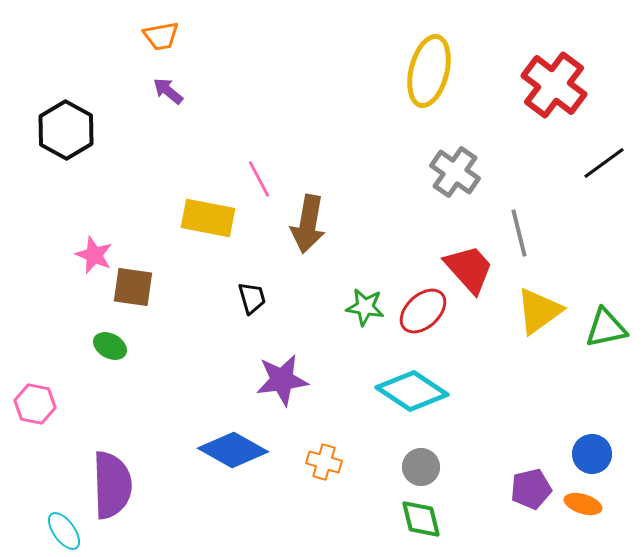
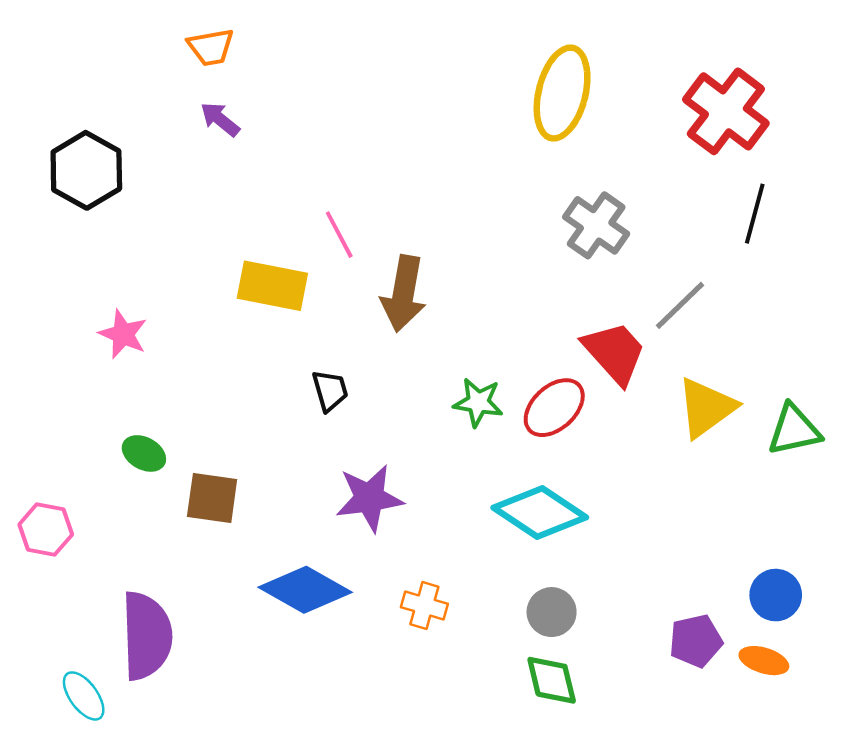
black line: (604, 163) -> (755, 214), moved, turned -39
gray line: (519, 233) -> (680, 305), turned 60
brown square: (133, 287) -> (212, 498), moved

